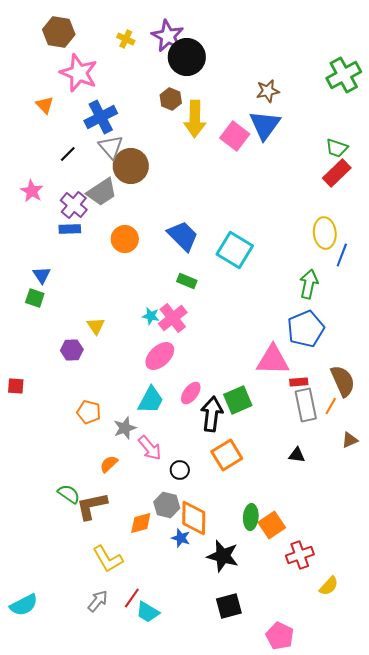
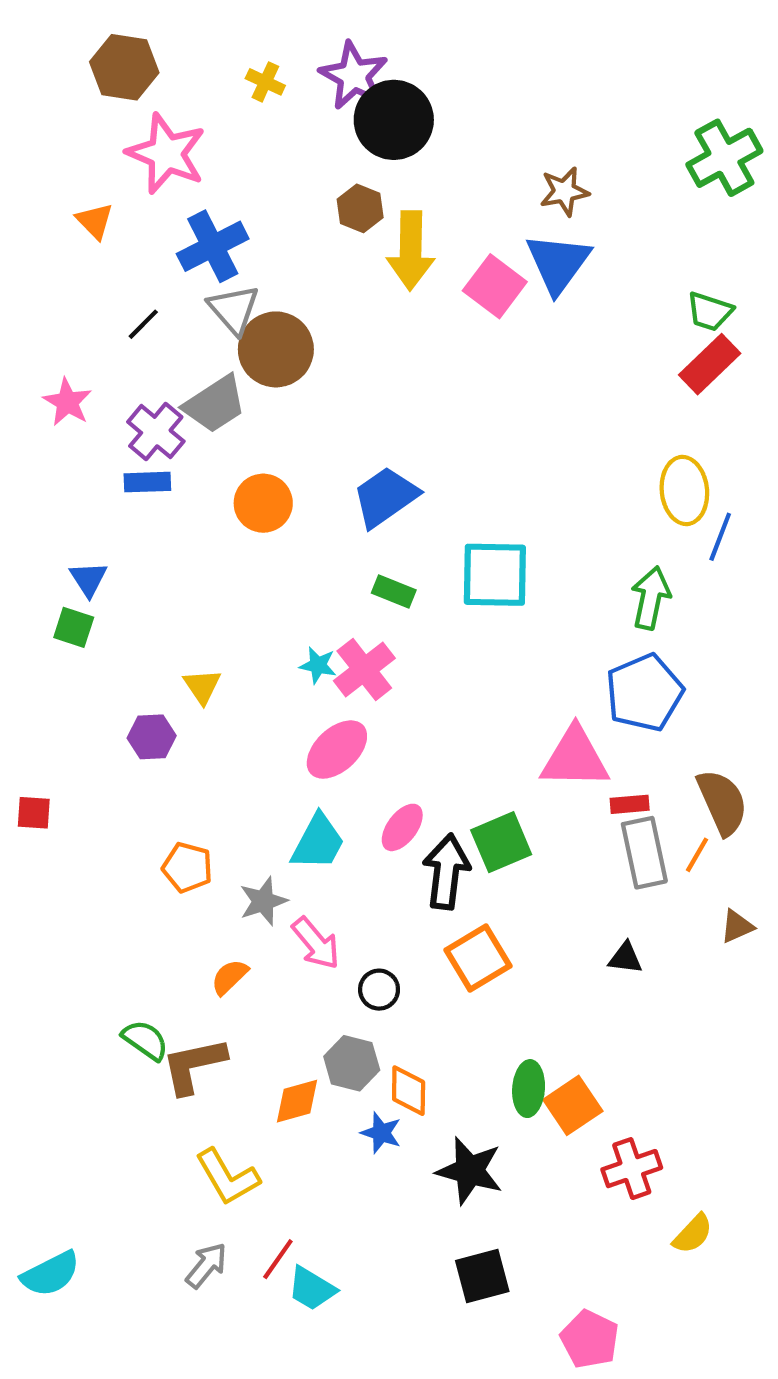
blue trapezoid: (183, 236) -> (385, 497), turned -80
cyan square: (235, 250) -> (495, 575), moved, turned -30
orange diamond: (194, 518) -> (409, 1091), size x0.7

